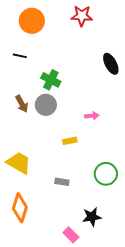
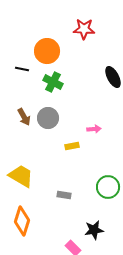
orange circle: (32, 21) -> (47, 51), moved
green cross: (51, 80) -> (53, 82), moved
yellow rectangle: (70, 141) -> (72, 146), moved

